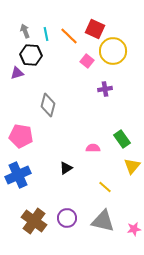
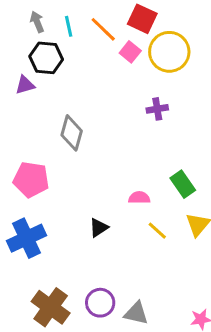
pink square: (87, 61) -> (130, 52), moved
yellow line: (105, 187) -> (157, 231), moved
gray triangle: (103, 221) -> (136, 313), moved, size x0.7

